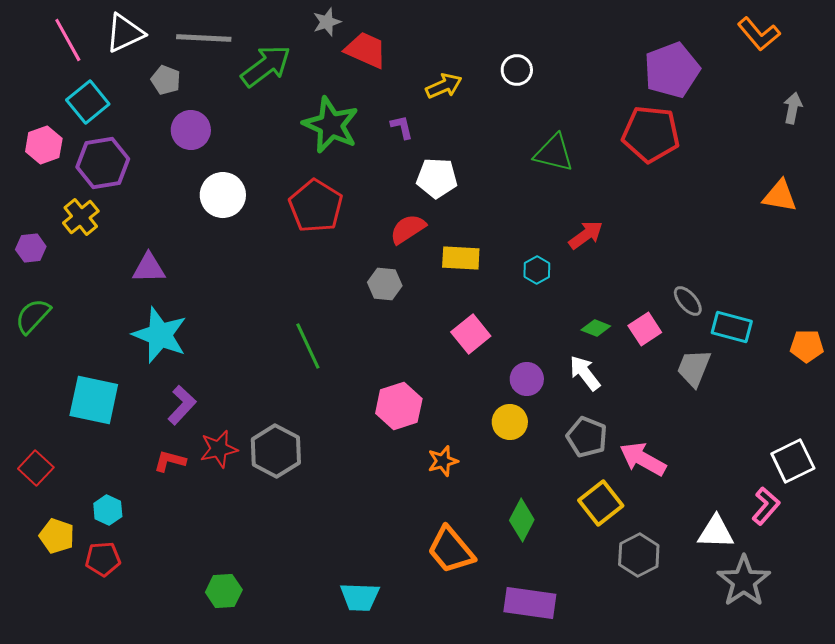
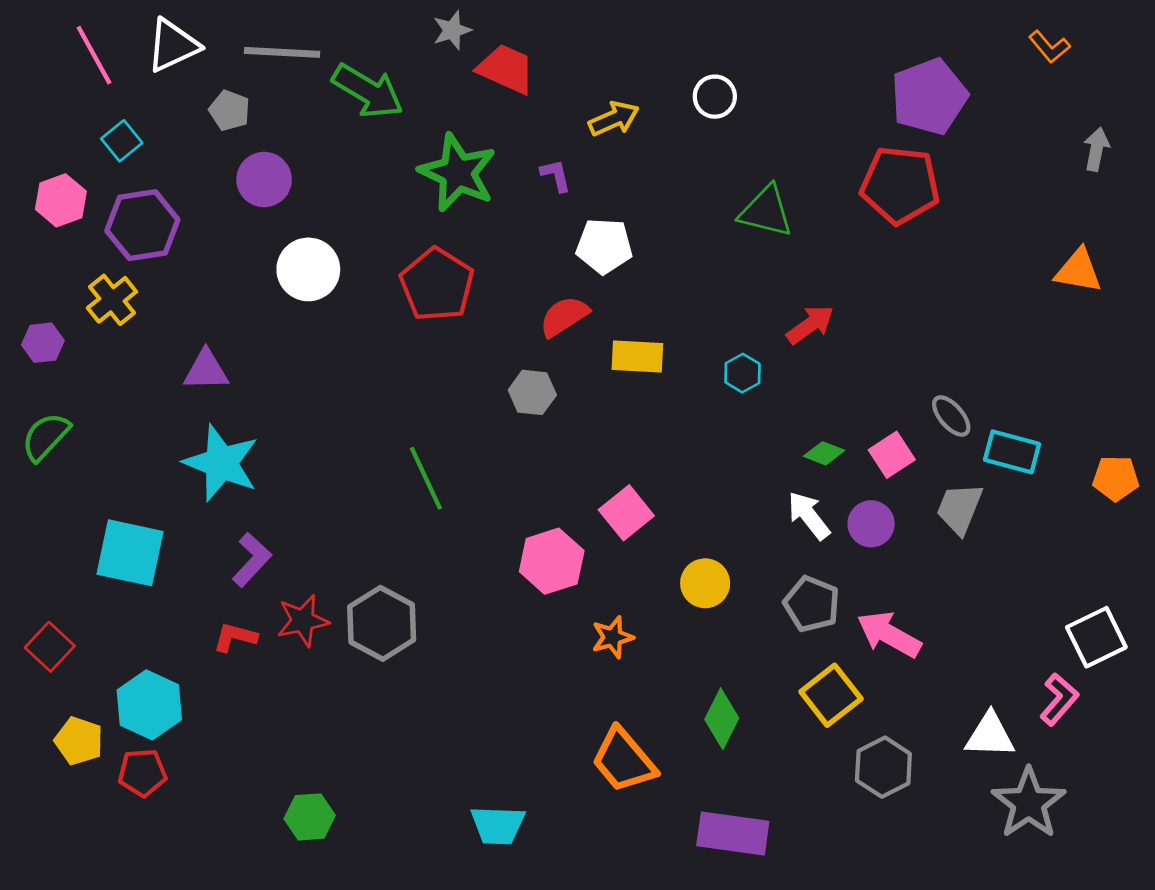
orange L-shape: (759, 34) -> (1049, 47), size x0.7
green arrow: (266, 66) -> (368, 91), turned 68
cyan square: (88, 102) -> (122, 141), size x0.7
pink square: (471, 334) -> (626, 513), moved
purple circle: (527, 379) -> (871, 524), moved
cyan hexagon: (108, 510) -> (149, 705), size x1.6

